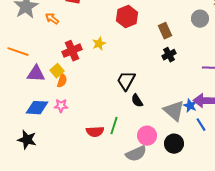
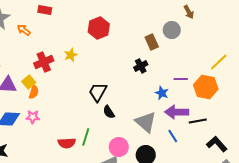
brown rectangle: (165, 31) -> (152, 42), moved
blue star: (190, 106) -> (162, 93), moved

